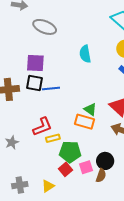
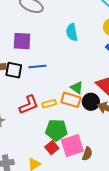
black square: (35, 83) -> (14, 70), moved
yellow rectangle: (53, 138) -> (49, 104), moved
black circle: (105, 161) -> (91, 102), moved
pink square: (86, 167) -> (72, 146), size x1.6

